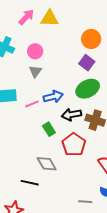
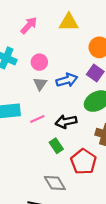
yellow triangle: (50, 18) -> (69, 22), moved
blue arrow: (53, 97) -> (67, 80), moved
black arrow: (71, 115) -> (66, 122), moved

